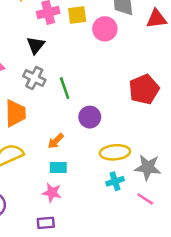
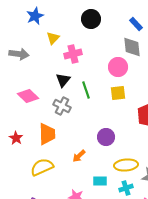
yellow square: (77, 15) -> (118, 93), moved
green line: (65, 88) -> (86, 90), moved
cyan rectangle: (58, 167) -> (100, 181), moved

